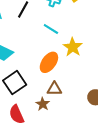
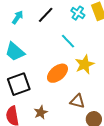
brown triangle: (54, 89) -> (77, 101), moved

